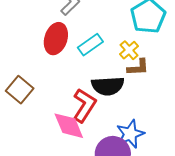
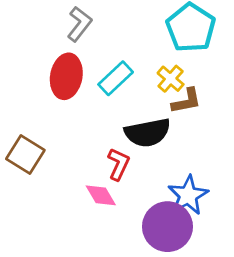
red L-shape: (84, 105) -> (119, 164), size x0.7
pink diamond: (69, 126) -> (101, 195), size x0.7

